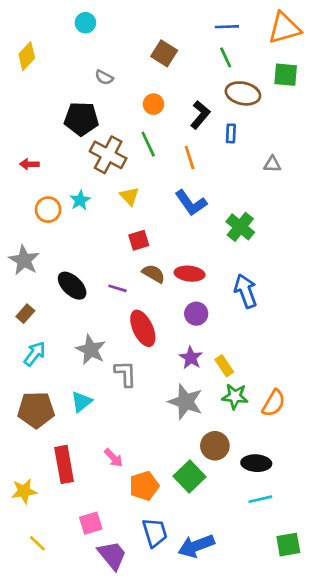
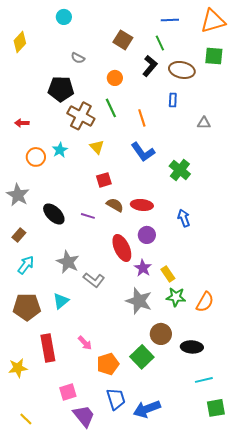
green line: (226, 57) -> (160, 43), moved
black L-shape: (200, 115) -> (150, 66), moved
blue arrow: (246, 291) -> (184, 218), size x0.7
red ellipse: (143, 328) -> (122, 248), moved
gray L-shape: (125, 374) -> (94, 280), turned 130
cyan line: (260, 499) -> (204, 380), moved
yellow line: (37, 543) -> (26, 419), moved

